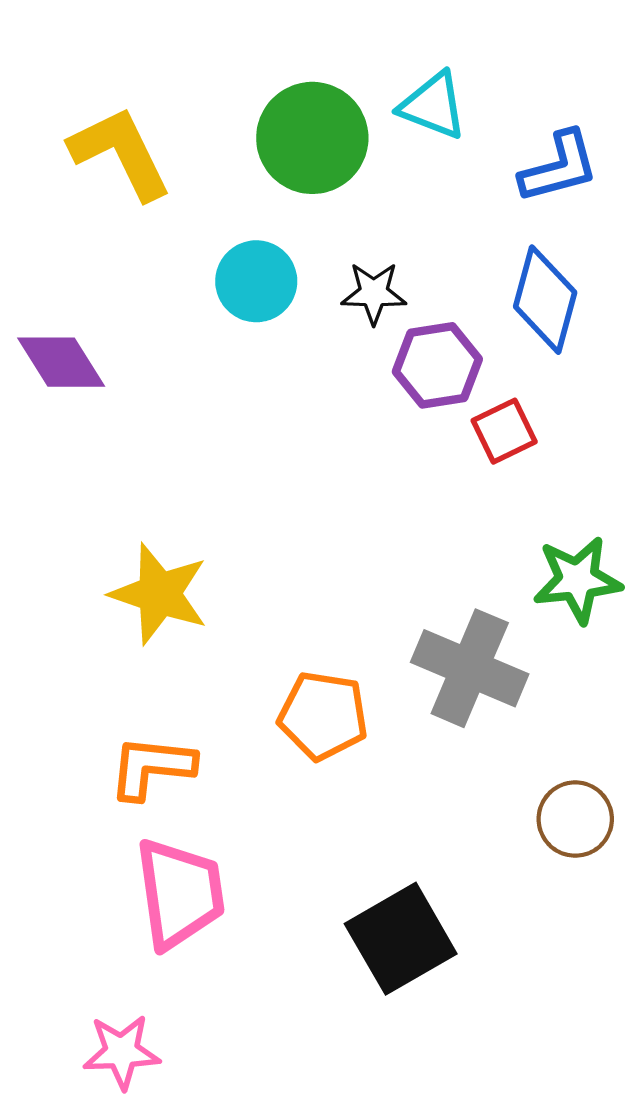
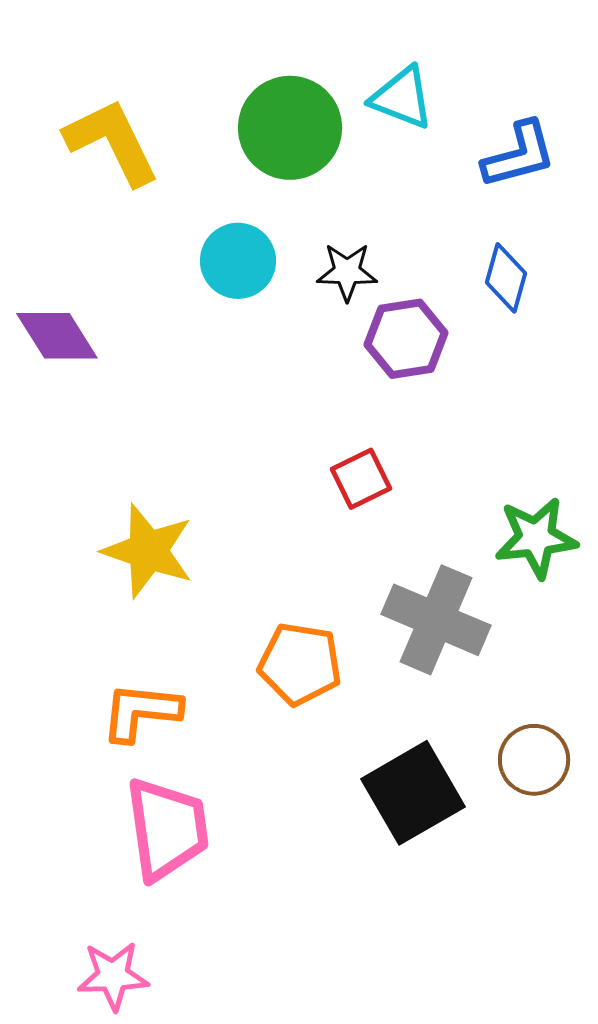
blue diamond: (545, 300) -> (506, 278), size x0.7
red square: (504, 431) -> (361, 479), moved
black square: (401, 939) -> (413, 793), moved

